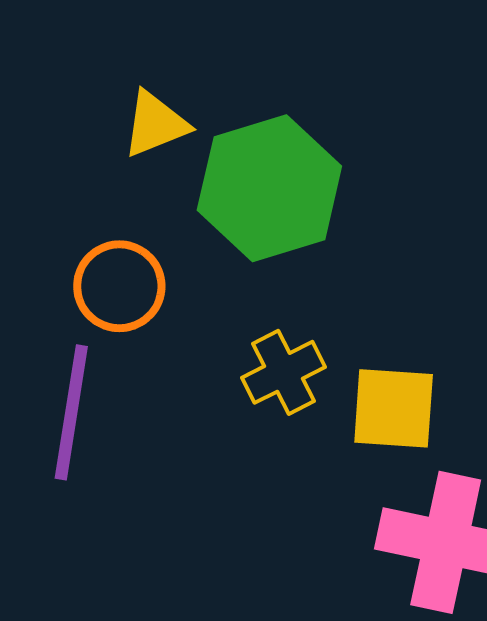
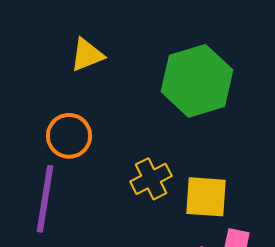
green hexagon: (269, 188) -> (197, 81), moved

